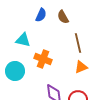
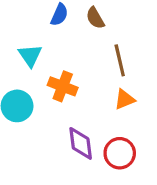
cyan triangle: (23, 40) -> (30, 55), turned 42

